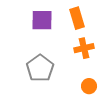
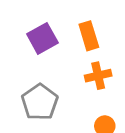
purple square: (42, 20) -> (42, 38), turned -30

